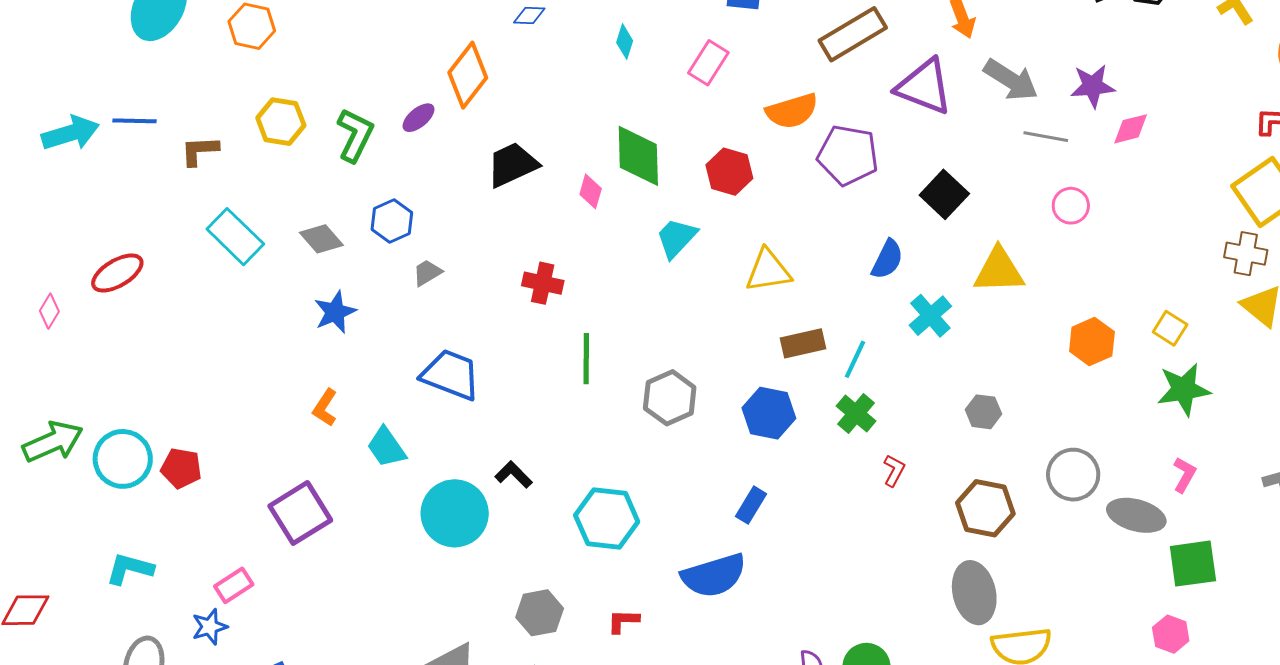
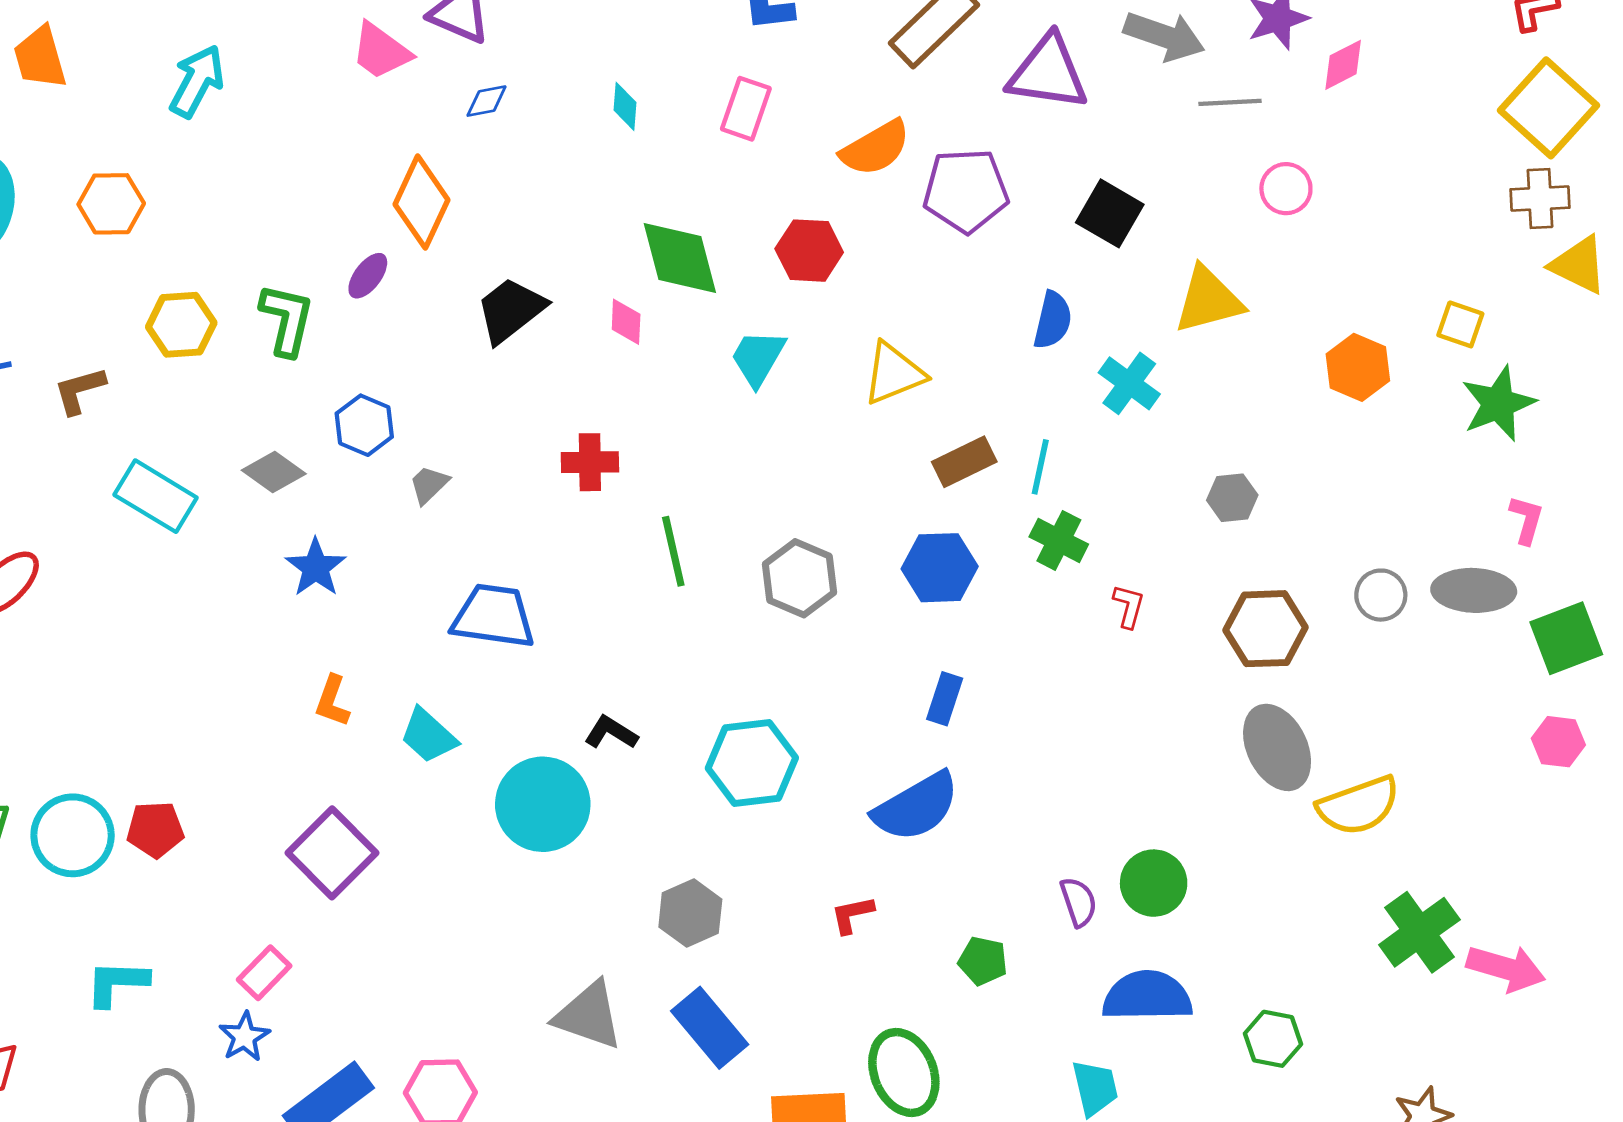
gray circle: (1073, 475) -> (1381, 595), moved, size x0.7
red L-shape: (623, 621) -> (852, 915), moved

